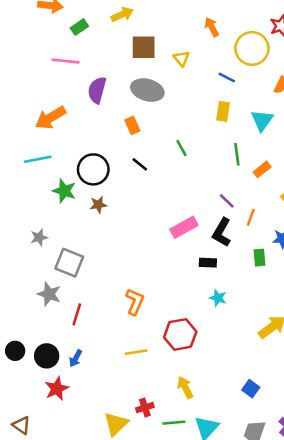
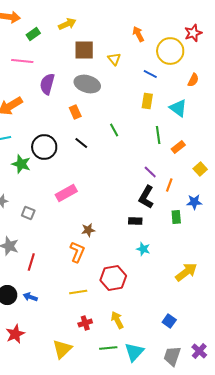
cyan triangle: (262, 120) -> (178, 108), turned -30
brown star: (98, 205) -> (88, 230), moved
pink rectangle: (184, 227) -> (66, 193), moved
gray square: (69, 263) -> (28, 213), moved, size x0.6
blue arrow: (76, 358) -> (30, 297), turned 80
red star: (57, 389) -> (15, 334), moved
red cross: (145, 408) -> (85, 323), moved

